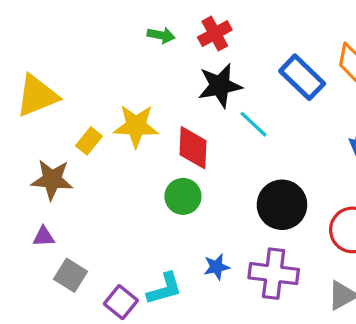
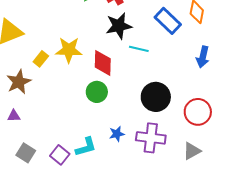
cyan line: (253, 124) -> (139, 49), turned -30
brown star: (52, 180) -> (19, 82), turned -30
gray square: (70, 275) -> (26, 153), moved

